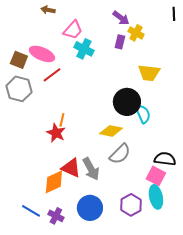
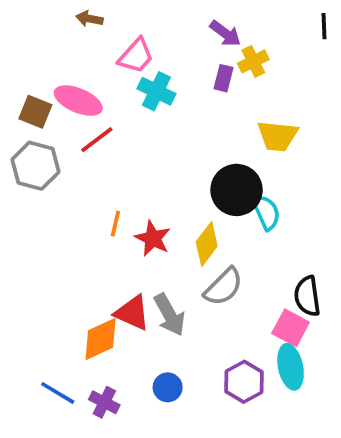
yellow cross: (136, 33) -> (253, 61), turned 35
yellow diamond: (111, 131) -> (207, 244), turned -65
red star: (56, 133) -> (153, 238), moved
black semicircle: (165, 159) -> (307, 296), turned -105
blue circle: (90, 208) -> (168, 387), size x0.6

